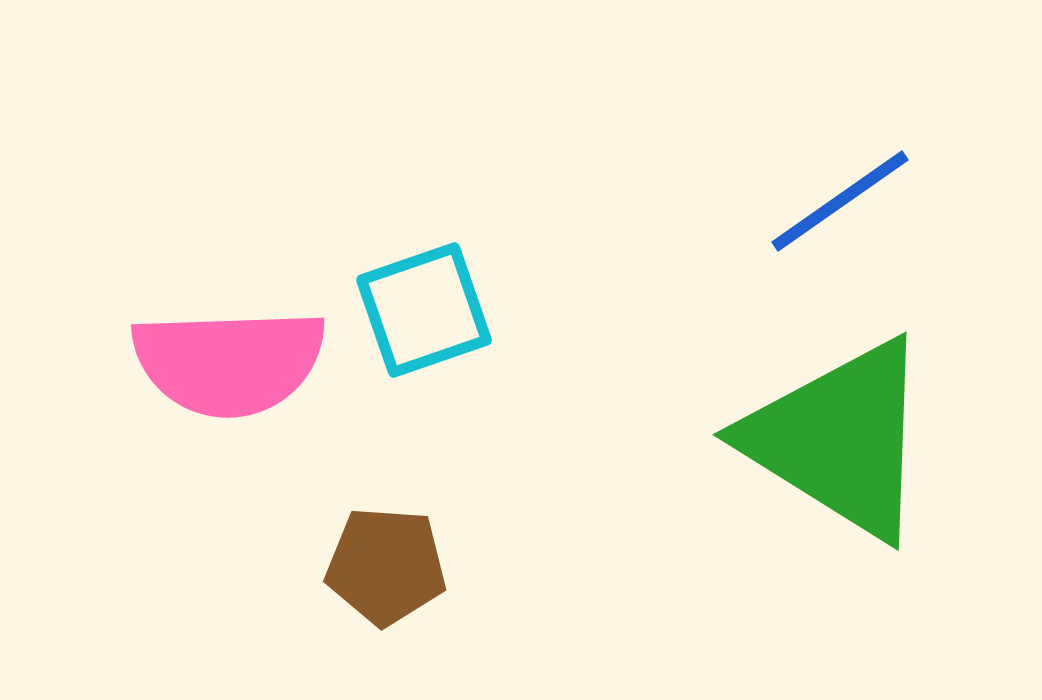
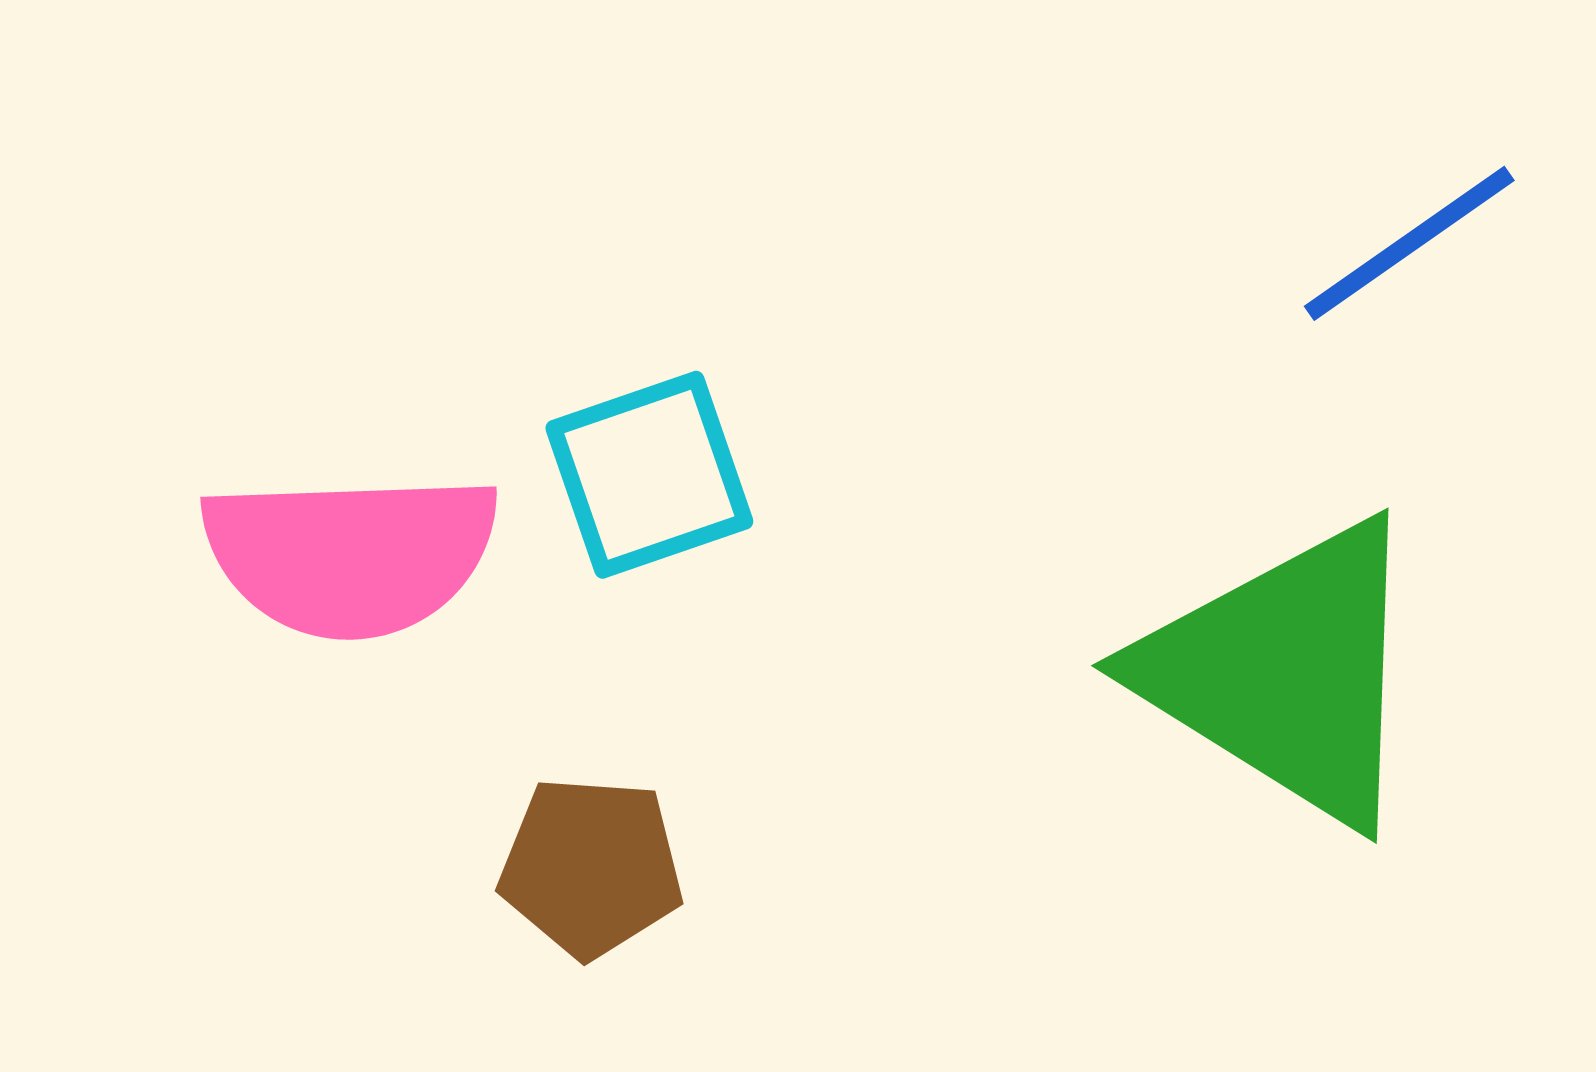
blue line: (840, 201) -> (1409, 243), moved

